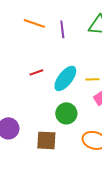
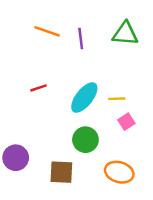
red line: (36, 72) -> (39, 88), moved

